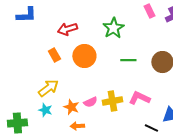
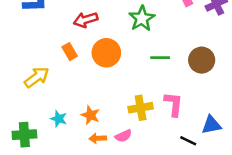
yellow arrow: (48, 88) -> (37, 77), moved
pink L-shape: (139, 98) -> (174, 104), turned 70
pink semicircle: (90, 102) -> (123, 136), moved

